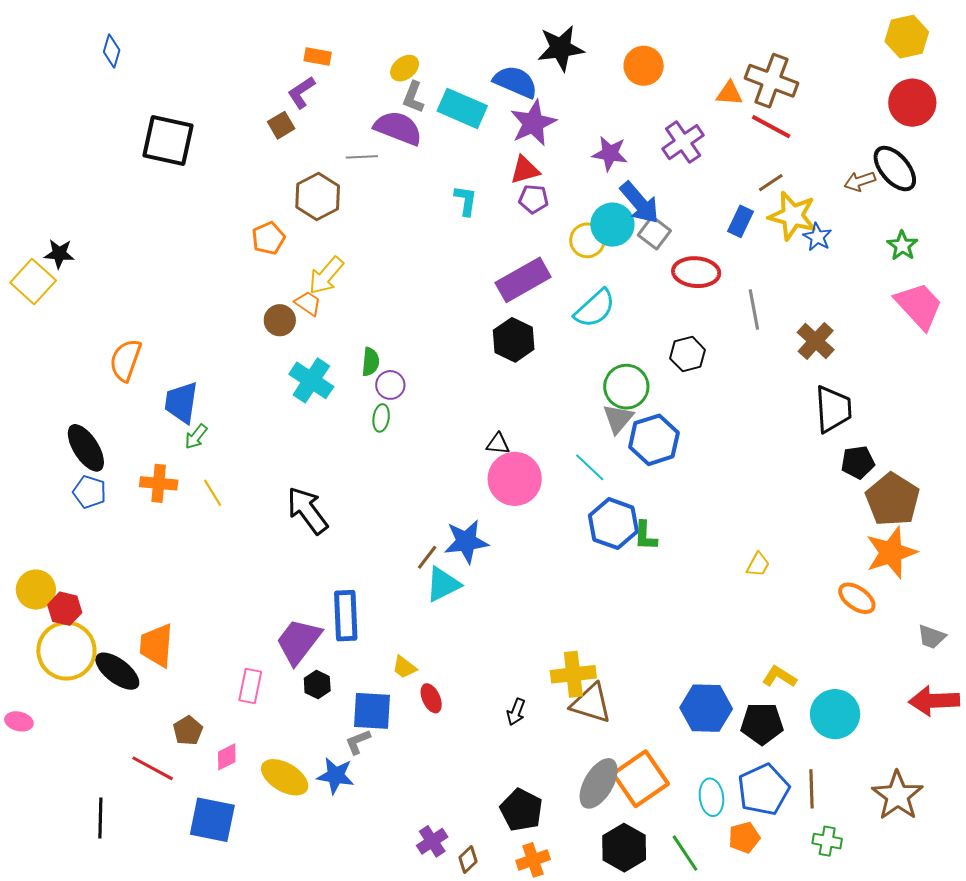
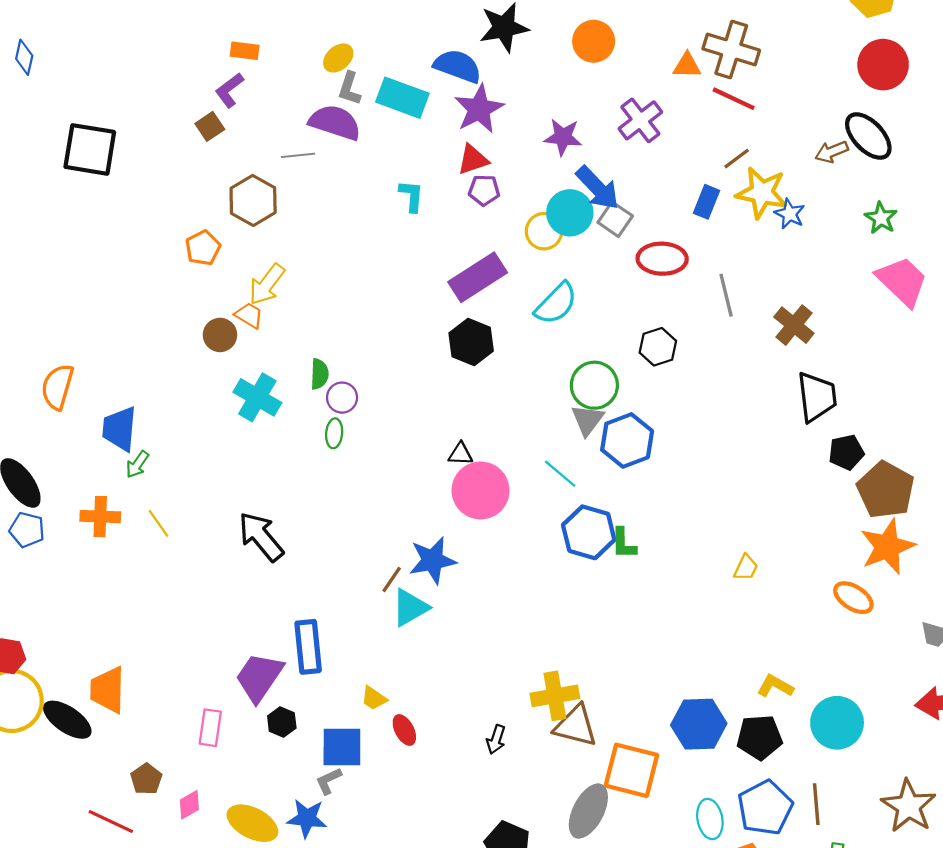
orange square: (641, 779) -> (631, 770), moved, turned -38

